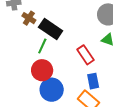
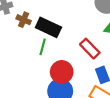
red circle: (42, 70) -> (62, 72), moved

